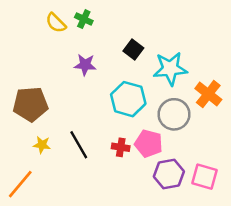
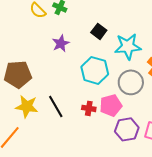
purple star: (85, 65) -> (61, 43), turned -30
pink pentagon: (149, 144) -> (111, 105), turned -30
yellow star: (42, 145) -> (27, 106), size x1.6

